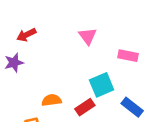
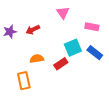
red arrow: (26, 35) -> (33, 30), moved
blue rectangle: (132, 107) -> (95, 53), moved

